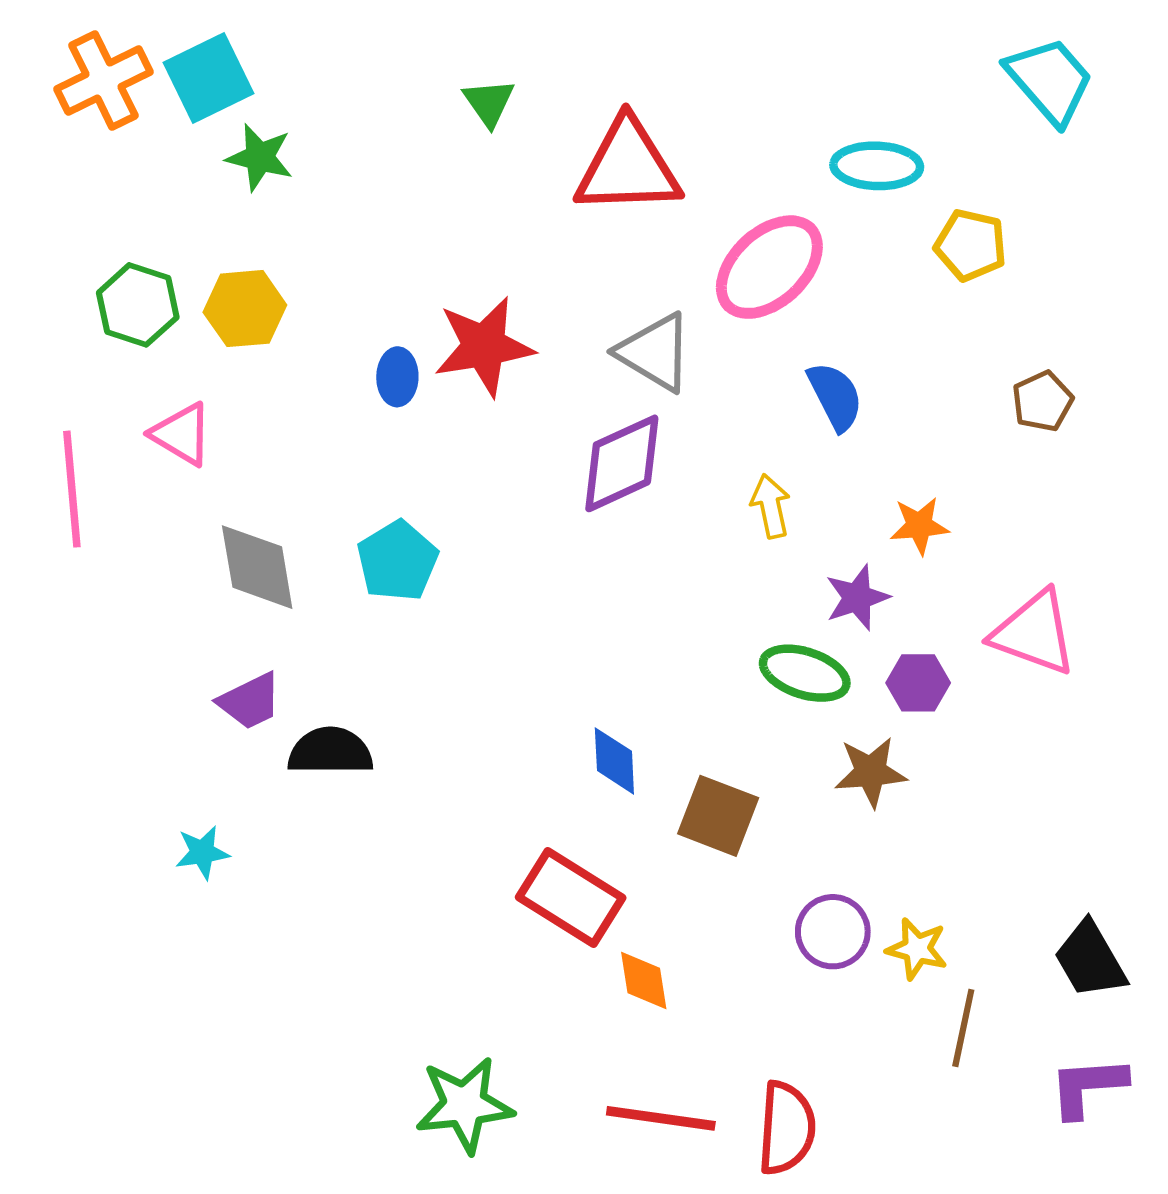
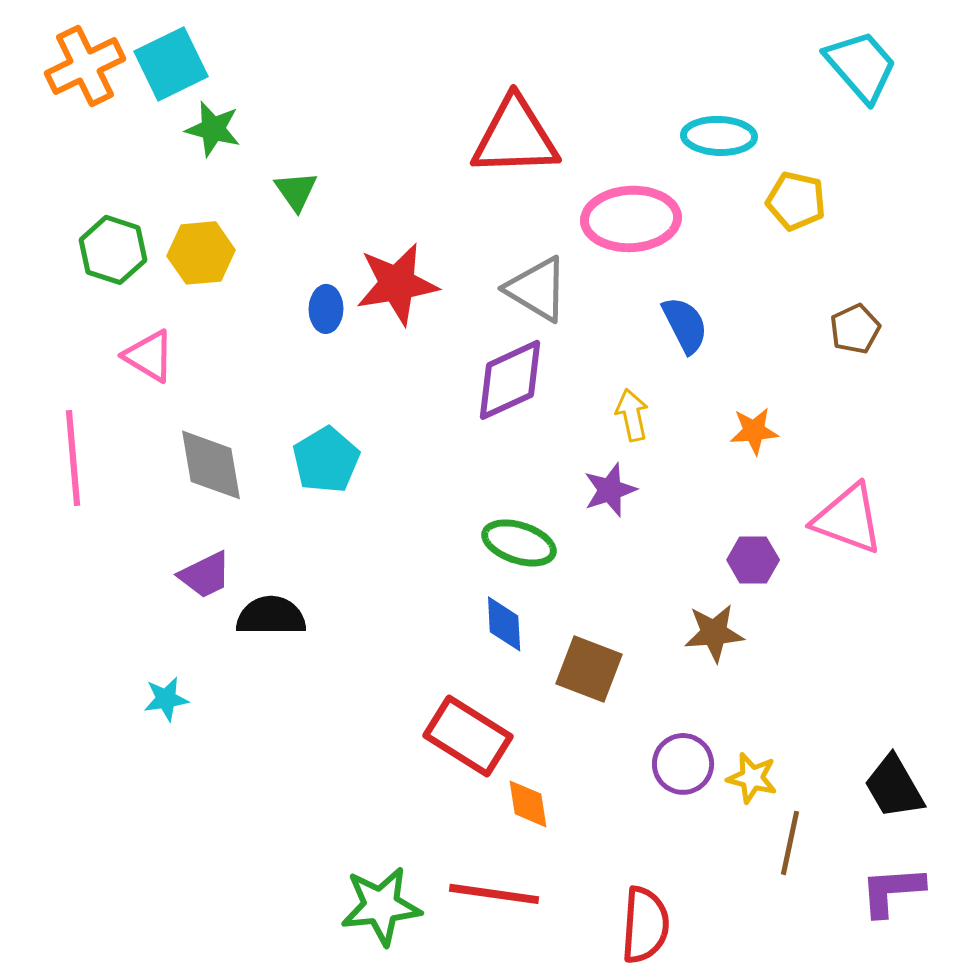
green triangle: (489, 102) -> (296, 191), moved
pink ellipse: (769, 267) -> (631, 219), turned 40
pink line: (72, 489) -> (73, 458), moved
purple star: (857, 598) -> (610, 490), moved
green ellipse: (805, 673) -> (519, 543), moved
red line: (661, 1118) -> (494, 894), moved

